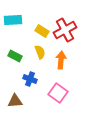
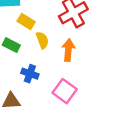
yellow rectangle: (42, 31) -> (26, 21), moved

